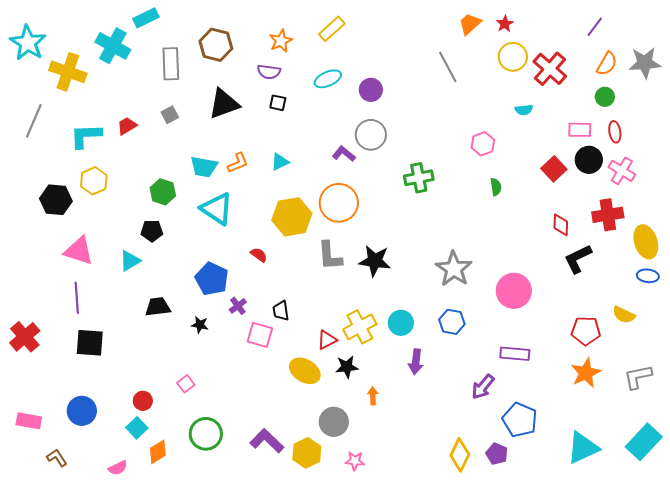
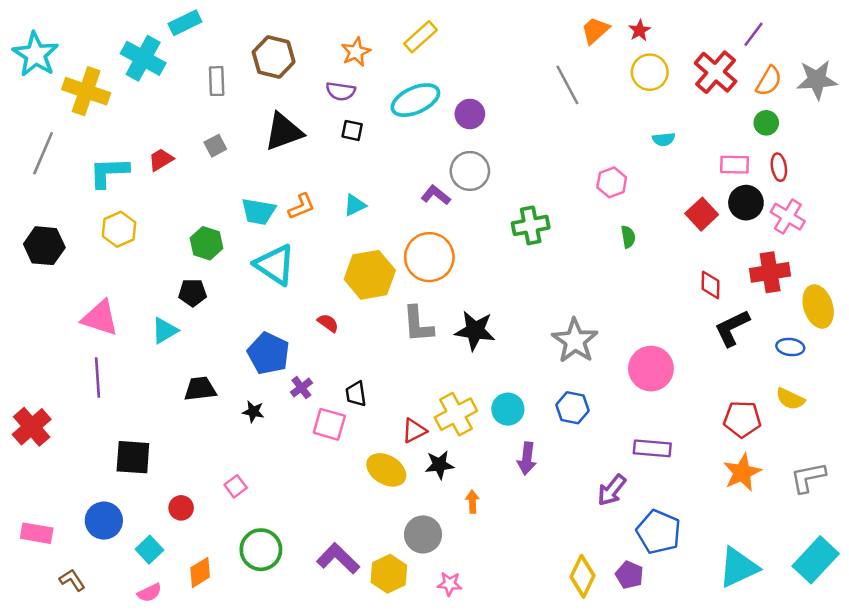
gray rectangle: (171, 64) -> (217, 81), size x0.7
red cross: (550, 69) -> (716, 72), moved
cyan ellipse: (328, 79) -> (415, 100), size x1.4
black hexagon: (56, 200) -> (44, 246), moved
blue ellipse: (648, 276) -> (790, 347), moved
black square: (90, 343) -> (133, 457), moved
cyan square: (137, 428) -> (149, 550), moved

